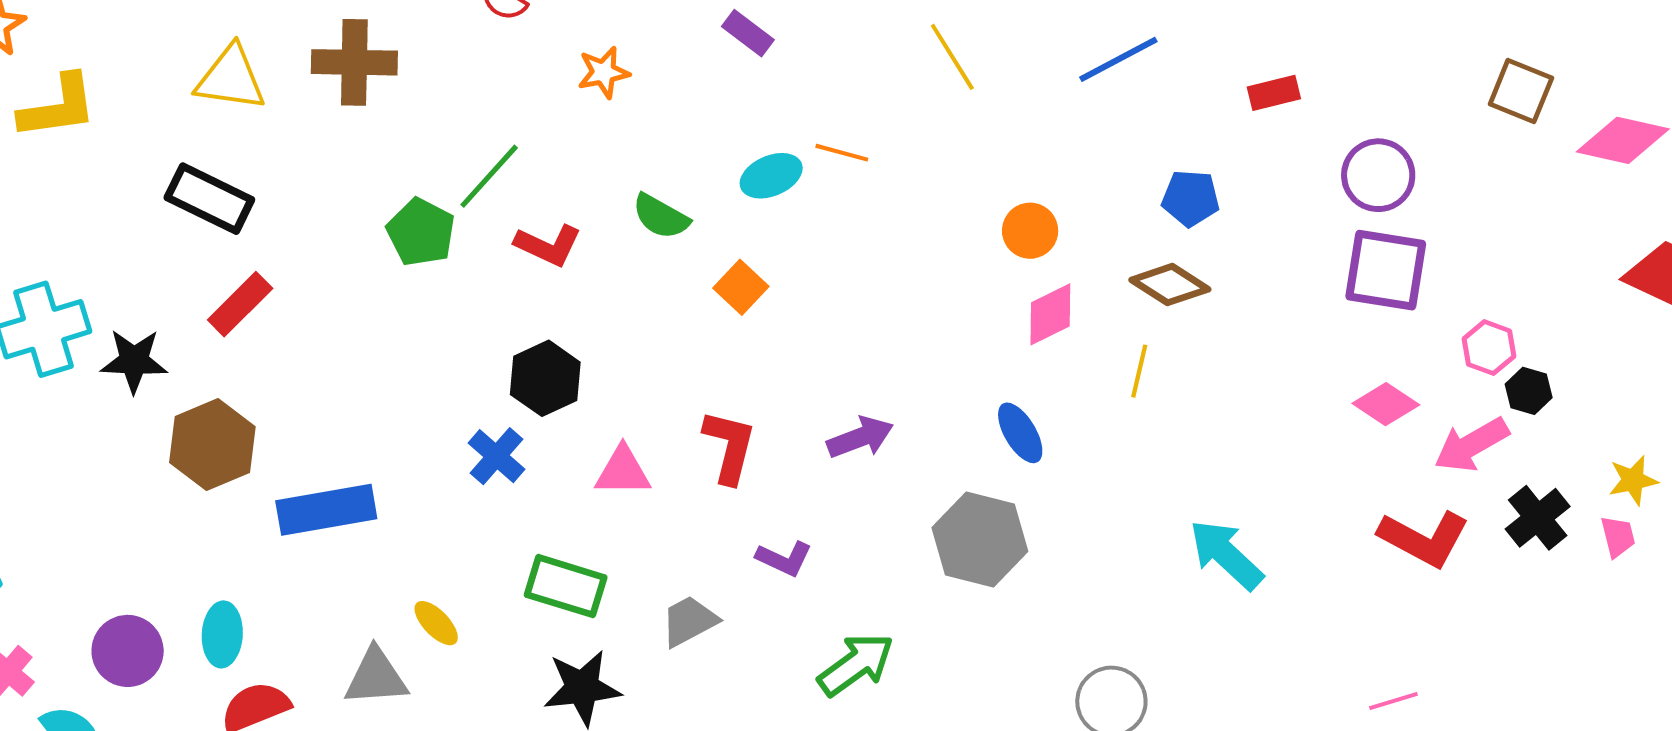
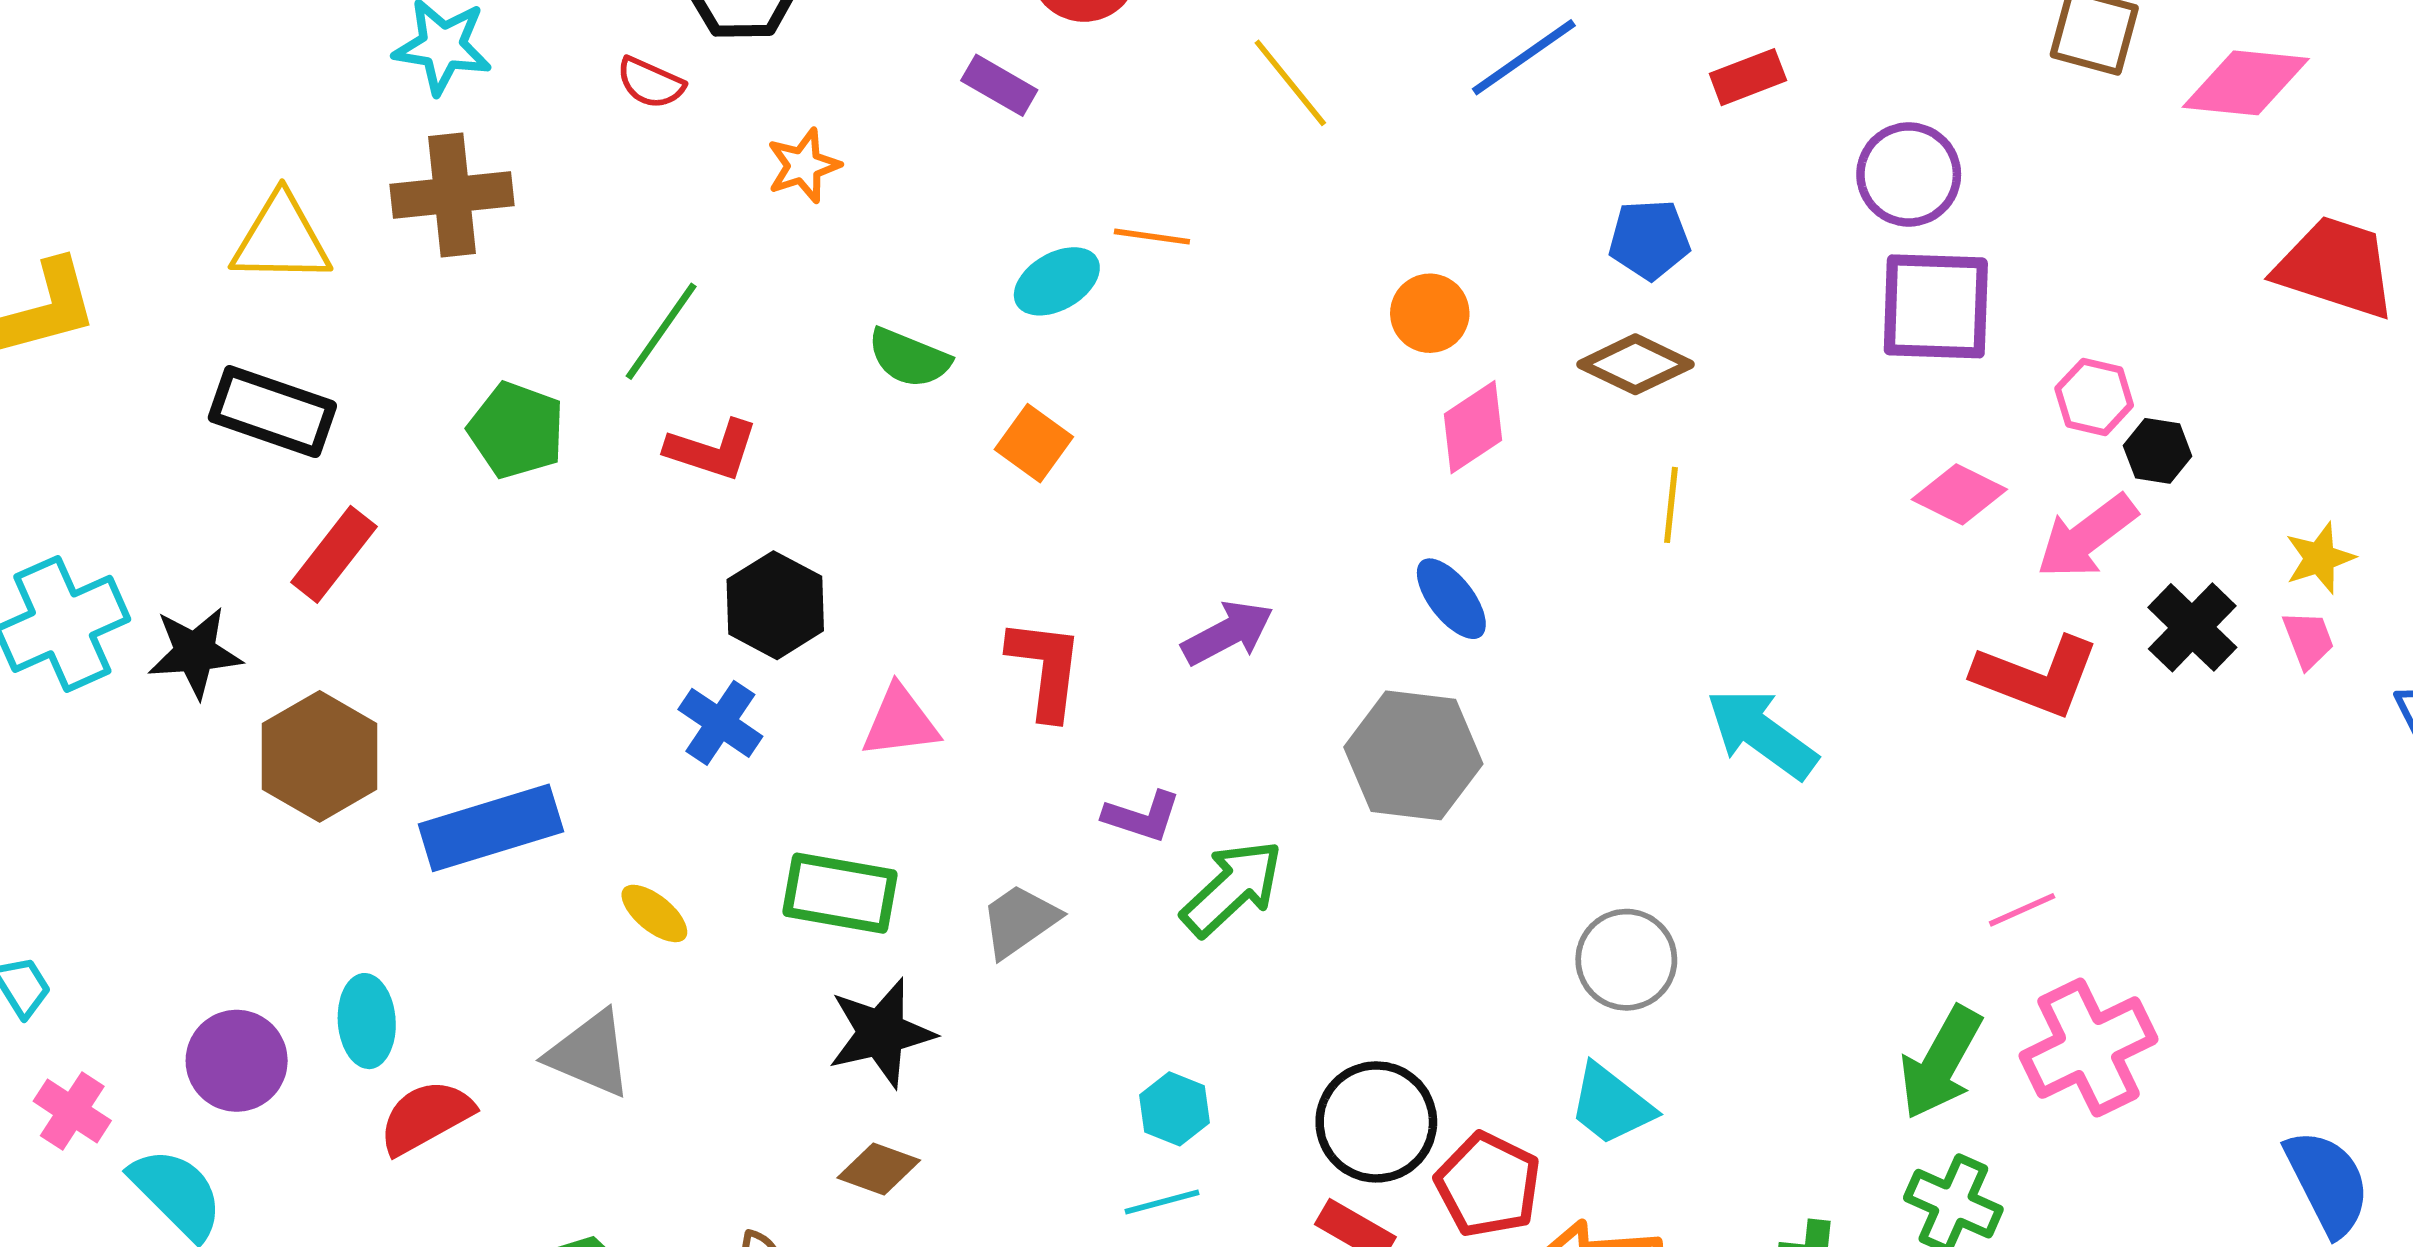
green pentagon: (421, 232) -> (516, 430), moved
red L-shape: (548, 245) -> (712, 450), moved
yellow line: (1139, 371) -> (1671, 505), moved
yellow ellipse: (436, 623) -> (654, 913), moved
green arrow: (856, 664) -> (1232, 888), moved
gray triangle: (376, 677) -> (590, 1054), turned 34

